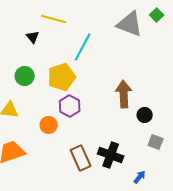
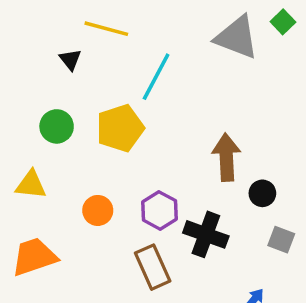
purple hexagon: (70, 106) -> (160, 210), moved
black cross: (111, 155) -> (206, 234), moved

